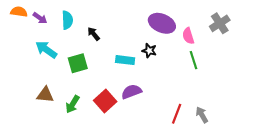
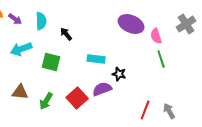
cyan arrow: (46, 50) -> (21, 49), turned -55
black star: (149, 51) -> (119, 74), moved
green square: (78, 63) -> (51, 62), turned 30

